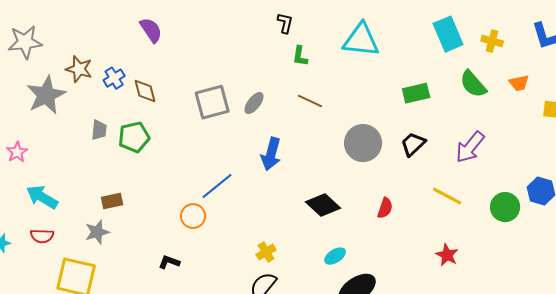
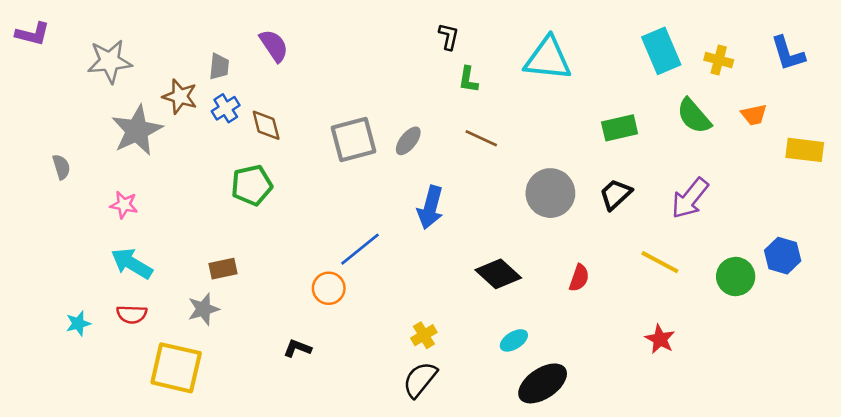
gray trapezoid: (99, 130) -> (219, 67), moved
pink star: (17, 152) -> (124, 205), moved, turned -30

